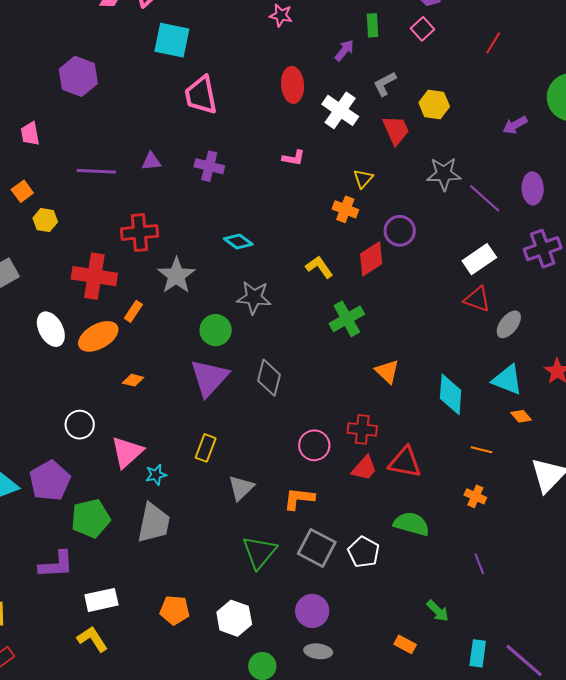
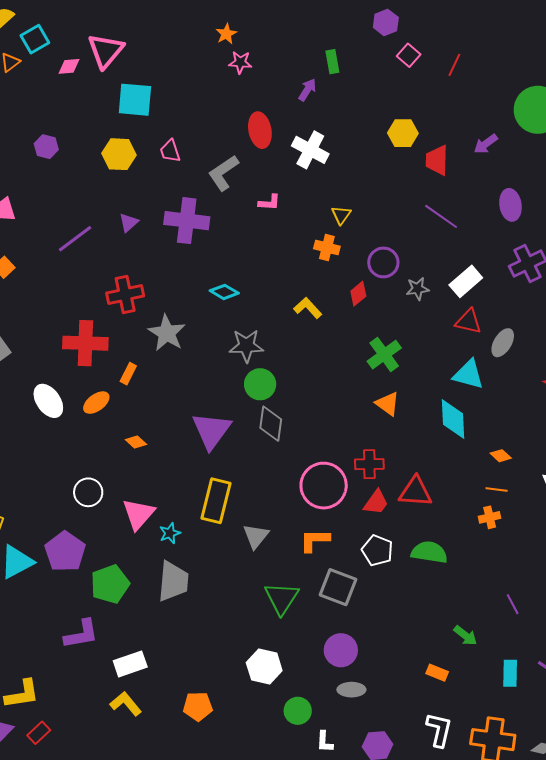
pink square: (422, 29) -> (409, 55), moved
purple hexagon: (78, 76) -> (46, 147), size x0.6
gray L-shape: (385, 84) -> (223, 173), moved, size x1.4
pink trapezoid: (201, 95) -> (170, 151), size x0.6
red trapezoid: (396, 130) -> (437, 160), moved, turned -148
purple triangle: (151, 161) -> (129, 223), turned -30
purple cross: (209, 166) -> (187, 221), size x1.5
purple line: (96, 171) -> (75, 239), turned -33
gray star: (444, 174) -> (418, 289), moved, size x0.7
purple line: (485, 198) -> (441, 216), moved
yellow hexagon: (45, 220) -> (119, 154), moved, size x1.4
red diamond: (371, 259) -> (358, 294), size x0.7
green cross: (347, 319) -> (384, 355), moved
green circle: (216, 330) -> (260, 384), moved
orange ellipse: (98, 336) -> (96, 403), size x0.7
orange diamond: (133, 380) -> (136, 442), turned 35
cyan triangle: (507, 380) -> (469, 375), moved
orange diamond: (521, 416) -> (501, 456), moved
pink circle: (314, 445) -> (324, 486), size x1.5
yellow rectangle: (206, 448) -> (216, 501), size x1.6
orange line: (482, 450) -> (497, 490), moved
orange cross: (475, 496) -> (490, 517), turned -30
white pentagon: (364, 552) -> (377, 550), moved
purple line: (479, 564) -> (513, 604), moved
orange pentagon: (175, 610) -> (198, 706), moved

